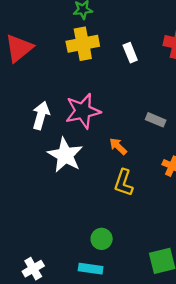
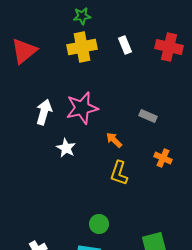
white rectangle: (130, 53) -> (125, 45), moved
white star: (65, 155) -> (66, 148), size x0.6

